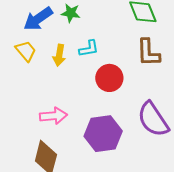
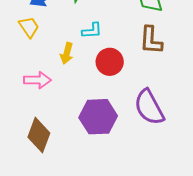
yellow arrow: (59, 55) -> (67, 53), moved
pink arrow: (53, 116) -> (37, 80), moved

